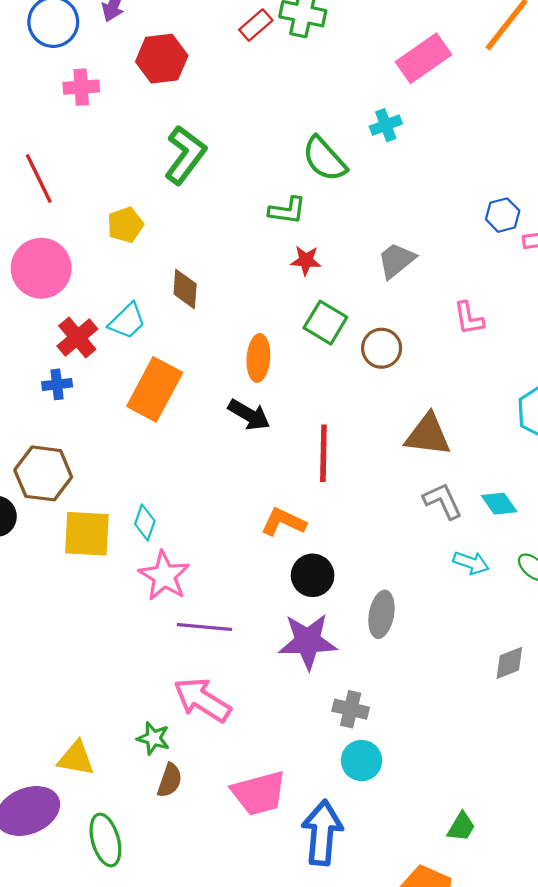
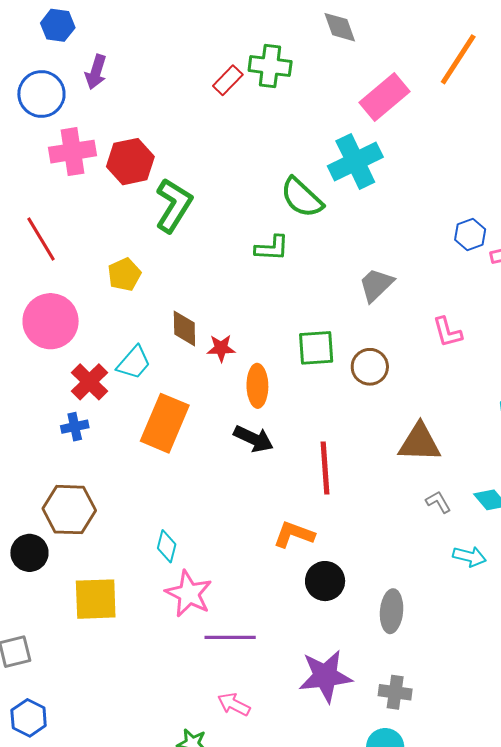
red hexagon: (162, 59) -> (130, 162), moved
pink cross: (81, 87) -> (72, 152), size x1.4
cyan cross: (386, 125) -> (355, 161), size x1.8
red star: (306, 261) -> (221, 348), moved
green square: (325, 323) -> (316, 348), turned -30
gray L-shape: (443, 501) -> (438, 502), size x0.7
yellow square: (87, 534) -> (96, 599), moved
purple star: (308, 641) -> (325, 676), moved
pink arrow: (202, 700) -> (234, 704), size x0.6
gray cross: (351, 709) -> (395, 692), moved

